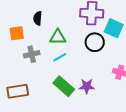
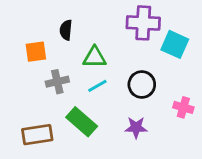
black circle: (95, 42) -> (142, 84), moved
green rectangle: (64, 86) -> (82, 122), moved

